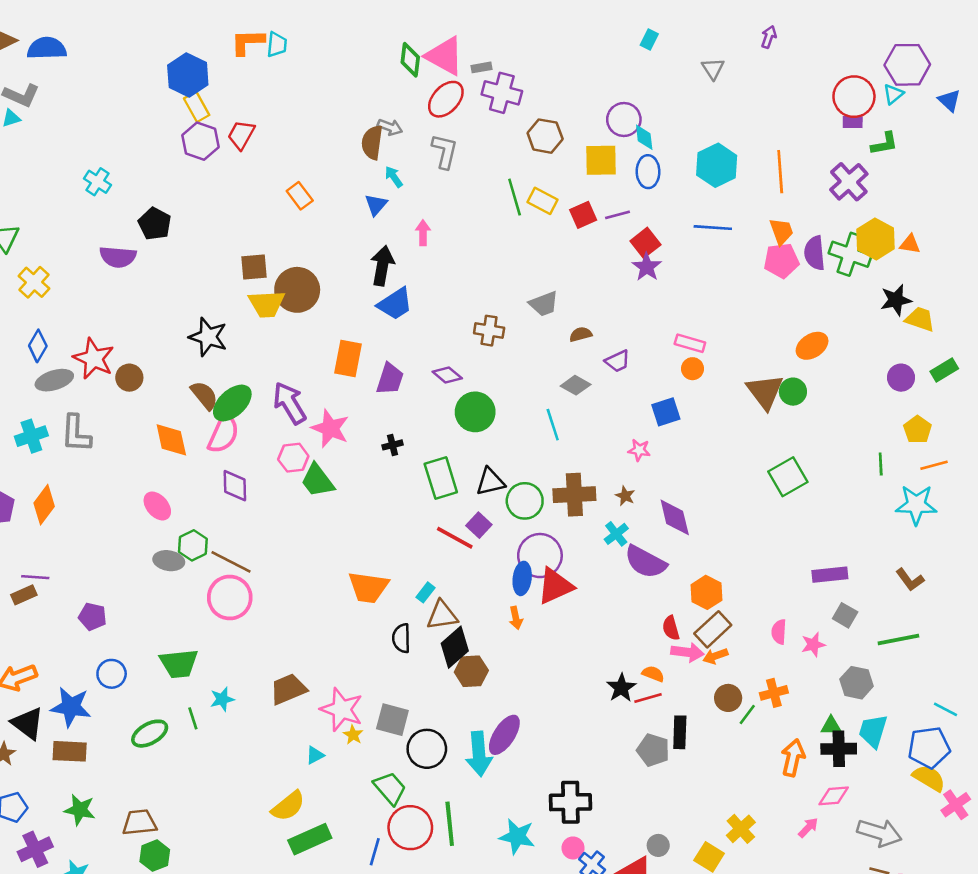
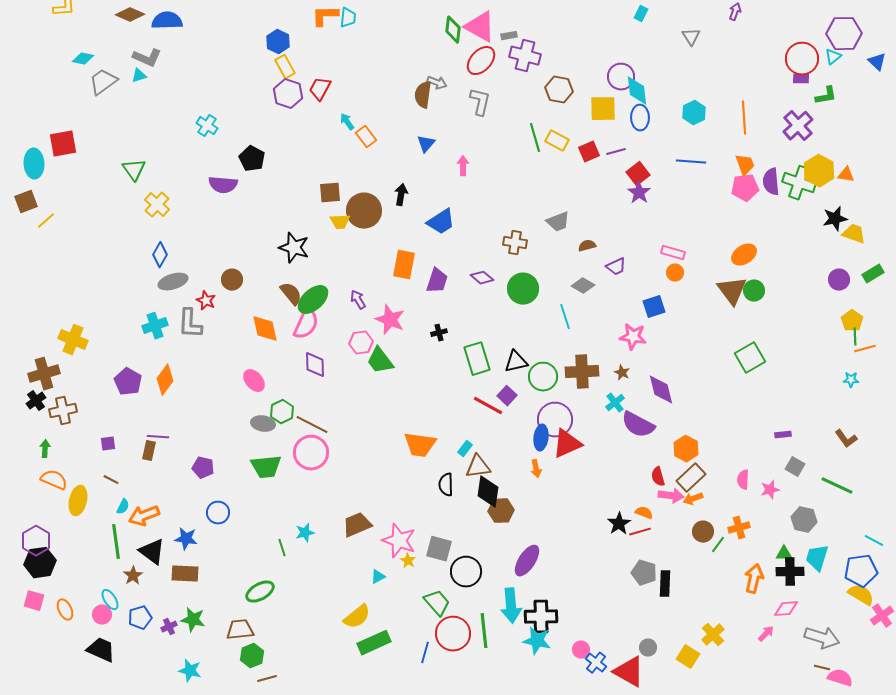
blue hexagon: (188, 75) -> (278, 42), size x0.7
cyan diamond: (644, 137) -> (637, 91), size x1.4
cyan hexagon: (717, 165) -> (694, 113), size x0.7
cyan arrow: (394, 177) -> (347, 122), moved
black arrow: (382, 266) -> (401, 195), moved, size x0.7
yellow trapezoid: (267, 304) -> (340, 222), size x0.7
orange ellipse: (812, 346) -> (744, 255), moved
red star: (94, 359) -> (206, 301), moved, size x0.6
purple arrow: (290, 403) -> (358, 300), size x0.6
green circle: (475, 412) -> (523, 289), moved
pink star: (639, 450) -> (633, 337), size x1.5
green line: (881, 464) -> (855, 337), moved
cyan star: (916, 505) -> (851, 380), size x0.5
purple rectangle: (830, 575) -> (783, 435), size x0.6
brown rectangle: (24, 595) -> (149, 451), turned -54
green line: (898, 639) -> (837, 486), turned 36
black diamond: (455, 647) -> (488, 492), turned -40
green trapezoid: (179, 664) -> (266, 467), moved
blue star: (71, 707) -> (186, 539), size x0.7
black rectangle: (680, 732) -> (665, 584), moved
green ellipse: (150, 734) -> (260, 592), moved
cyan arrow: (479, 754) -> (511, 606), moved
black cross: (570, 802) -> (541, 617), moved
purple cross: (35, 849) -> (169, 627), moved, size x0.6

